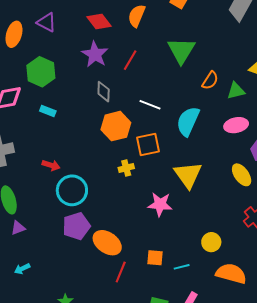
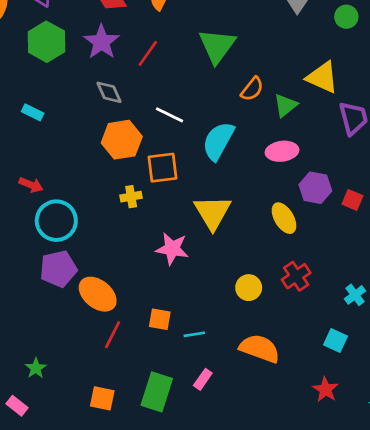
green hexagon: (41, 72) -> (46, 42), moved
green triangle: (236, 91) -> (286, 105), turned -30
gray diamond: (104, 92) -> (109, 92), turned -30
yellow circle: (211, 242) -> (249, 288), moved

